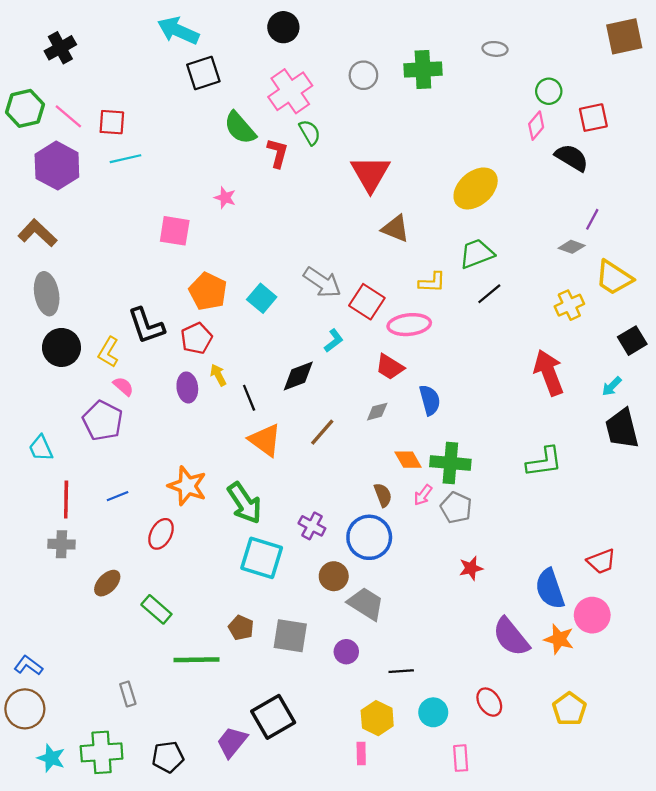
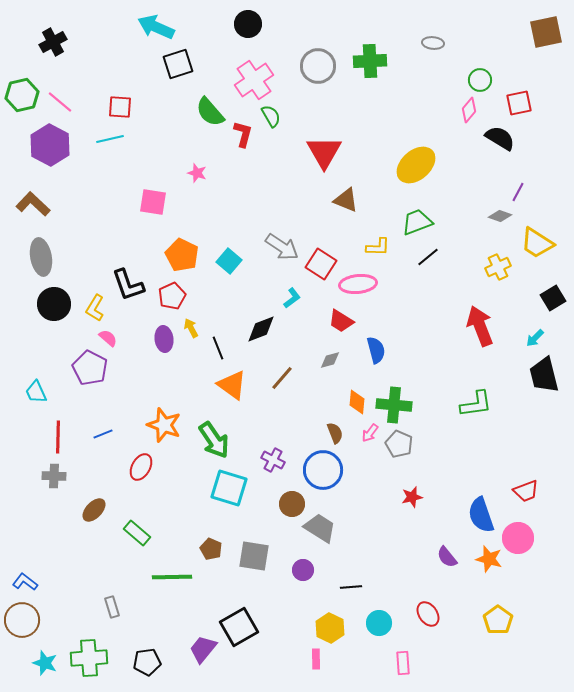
gray circle: (363, 75) -> (318, 66), size x1.4
red square: (112, 122) -> (120, 107), moved
orange diamond: (408, 460) -> (357, 402), turned 35
purple semicircle: (511, 637) -> (447, 557), size x0.6

